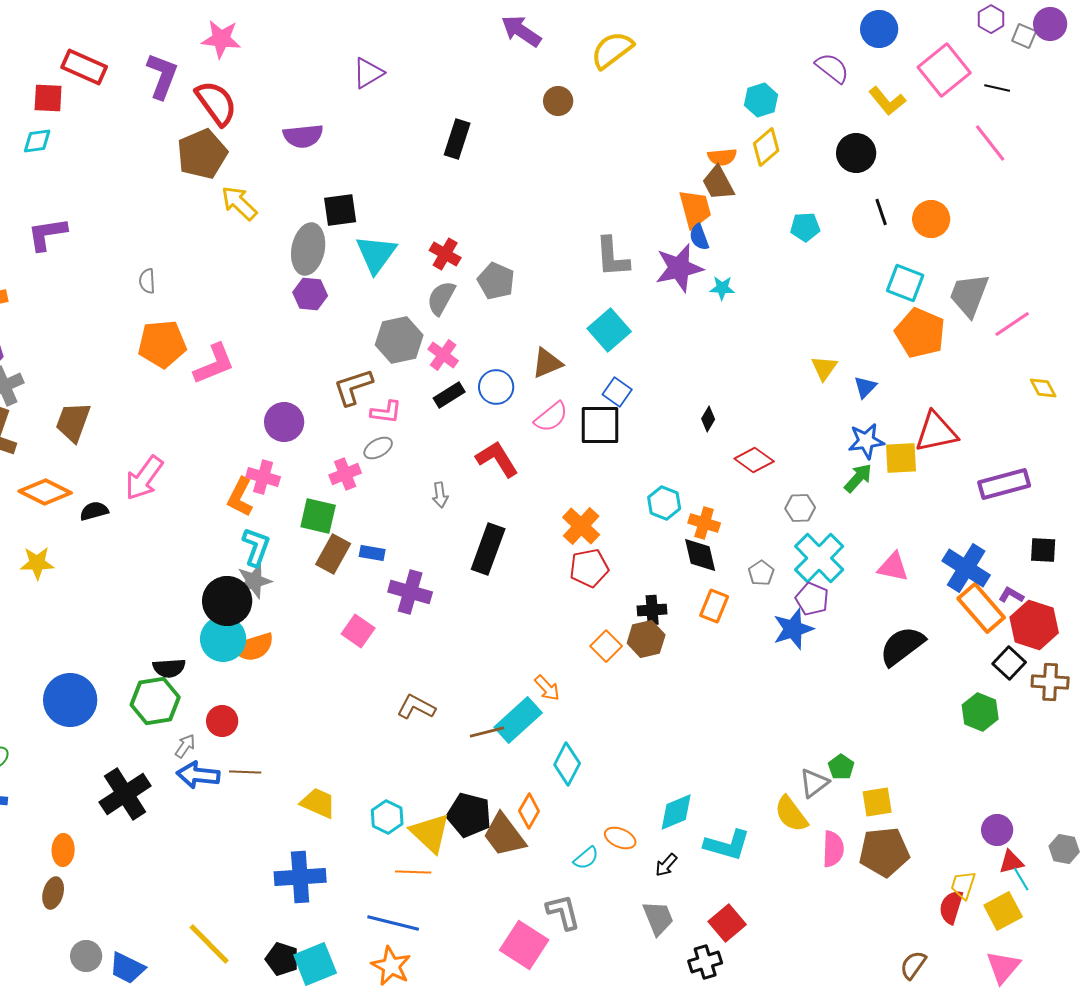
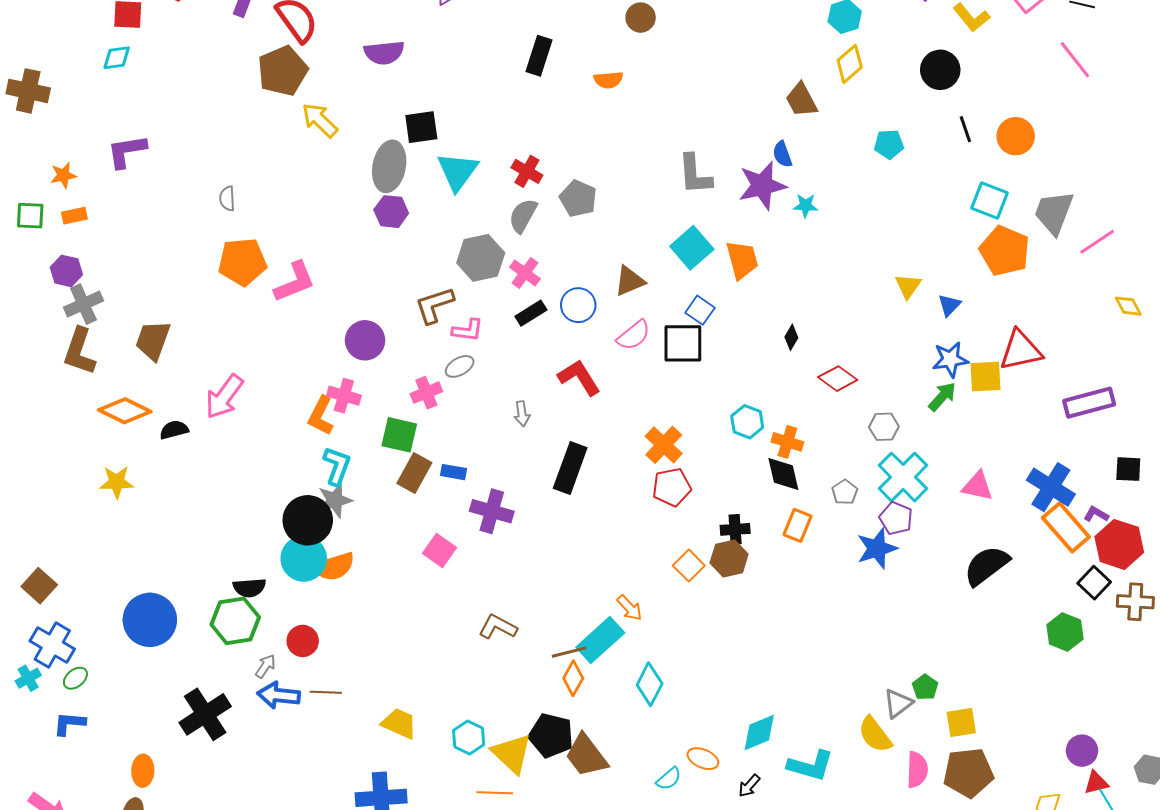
orange semicircle: (722, 157) -> (608, 80), moved
orange trapezoid: (695, 209) -> (742, 260), moved
orange diamond: (529, 811) -> (573, 678), moved

